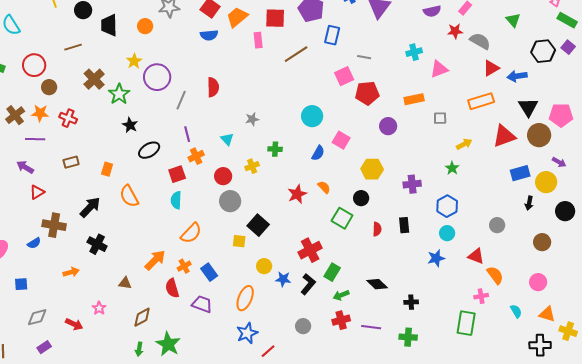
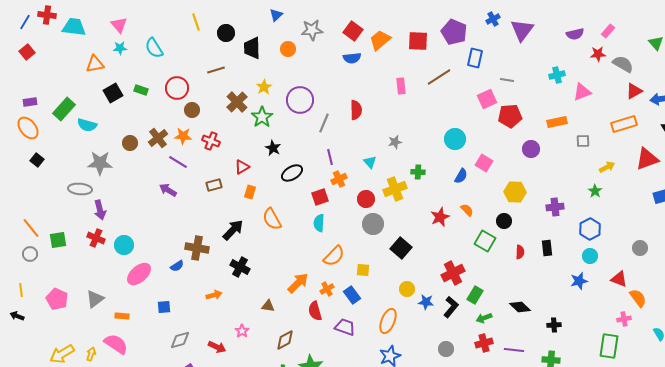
pink rectangle: (258, 40) -> (401, 86), moved
yellow star: (134, 61) -> (264, 87), moved
purple line: (35, 139) -> (178, 162), turned 30
yellow cross: (252, 166) -> (395, 189), size x1.6
red triangle: (37, 192) -> (242, 167), moved
yellow square: (239, 241) -> (363, 270), moved

